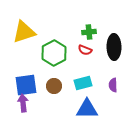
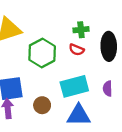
cyan rectangle: (83, 83) -> (74, 86), size x1.4
brown circle: (54, 86) -> (42, 105), moved

